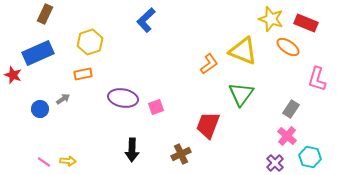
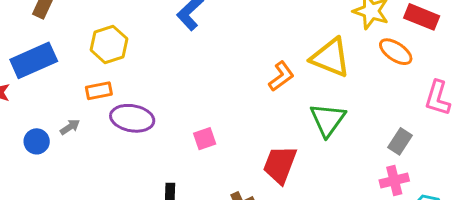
purple ellipse: (123, 98) -> (132, 118), moved
pink cross: (287, 136) -> (394, 181), turned 36

